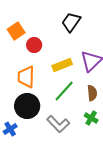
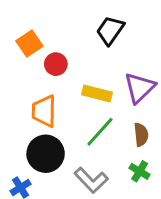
yellow rectangle: (62, 65) -> (97, 93), turned 36

